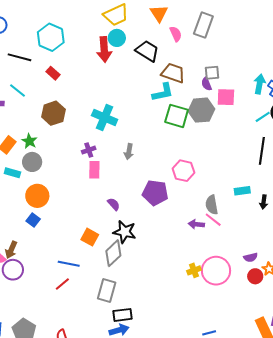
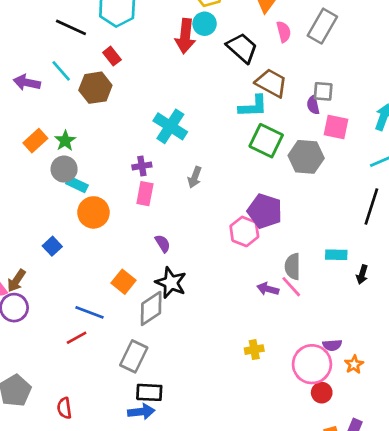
gray hexagon: (201, 110) -> (306, 157), moved
brown hexagon: (53, 113) -> (95, 88), moved
pink hexagon: (183, 171) -> (244, 231), moved
cyan rectangle: (12, 173) -> (77, 184), moved
purple pentagon: (155, 193) -> (265, 211), moved
orange circle: (37, 196) -> (93, 212), moved
pink circle: (216, 271) -> (312, 364), moved
red circle: (255, 276) -> (322, 393), moved

